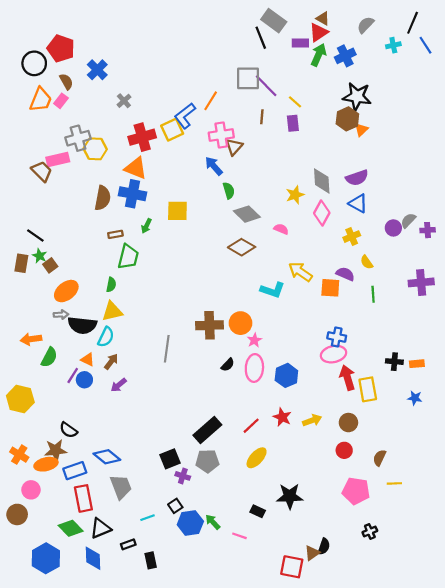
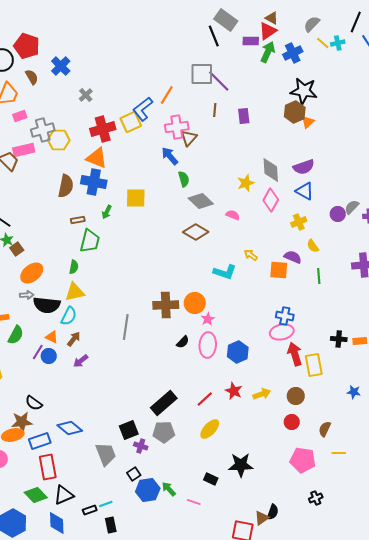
pink rectangle: (61, 101) -> (20, 116), moved, turned 32
yellow line: (295, 102) -> (323, 43), moved
yellow arrow: (300, 272) -> (251, 255), size x0.6
blue star: (415, 398) -> (354, 392), moved
gray trapezoid: (121, 487) -> (106, 454), moved
cyan line: (148, 518) -> (106, 504), moved

